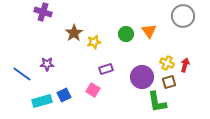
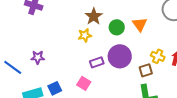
brown star: (74, 33) -> (94, 16), moved
purple circle: (142, 77) -> (120, 56), moved
brown square: (169, 82) -> (146, 70), moved

